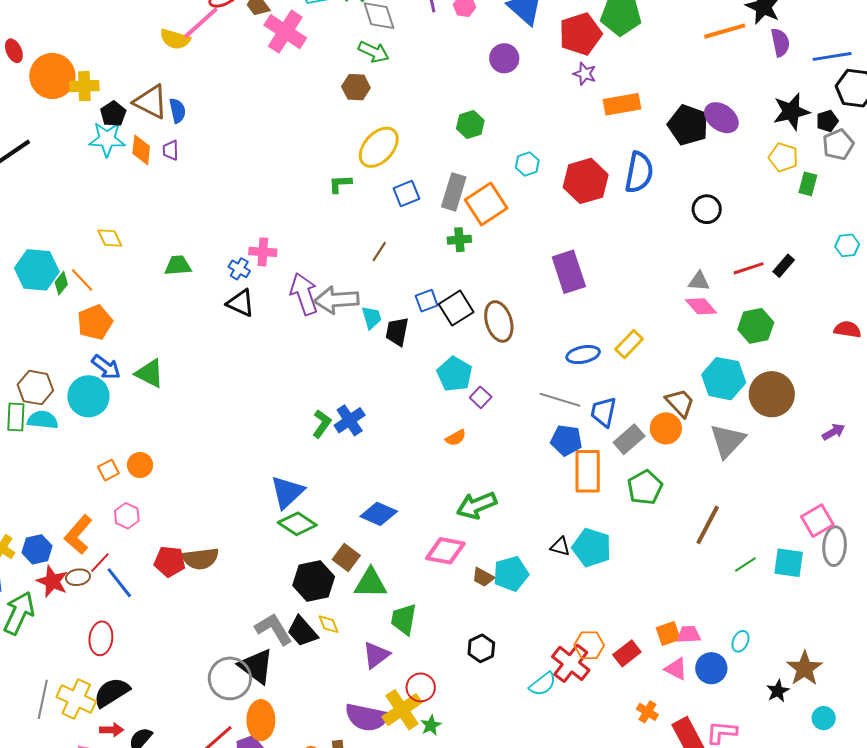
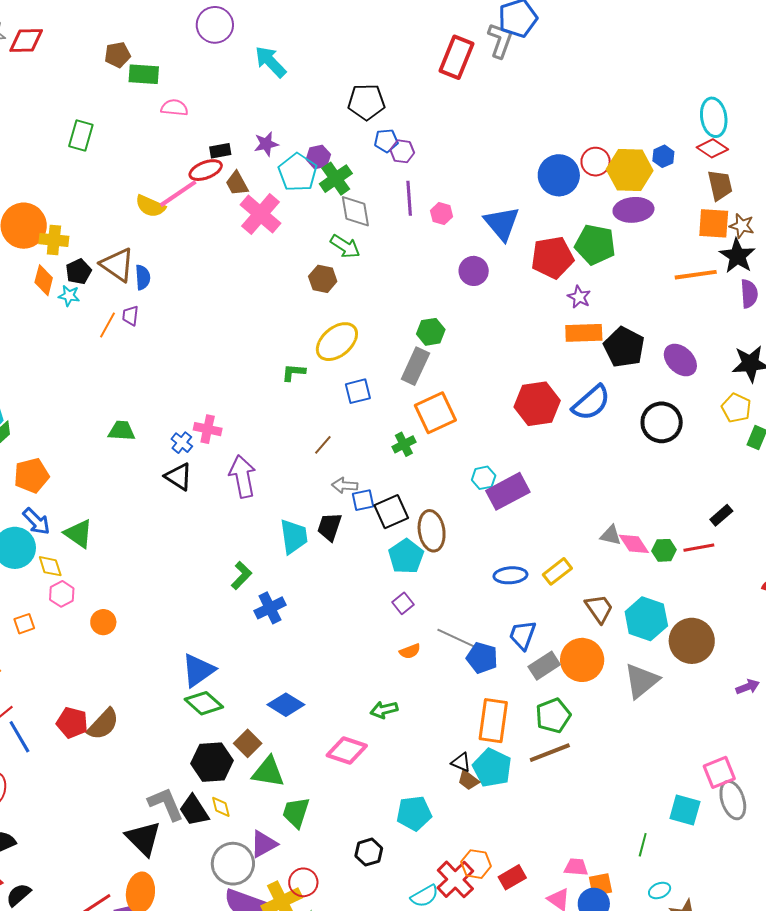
purple star: (585, 74) -> (579, 297), moved
black pentagon: (688, 125) -> (624, 347), moved
cyan star: (107, 139) -> (69, 296), size x0.6
orange diamond: (141, 150) -> (44, 280), moved
cyan hexagon: (527, 164) -> (484, 478), moved
blue semicircle: (639, 172) -> (591, 403), turned 30
gray rectangle: (454, 192) -> (415, 366), moved
black circle: (707, 209) -> (662, 422), moved, size x1.4
yellow diamond: (110, 238) -> (50, 566), moved
green cross: (459, 240) -> (404, 444), turned -30
red line: (749, 268) -> (699, 548), moved
purple rectangle: (569, 272) -> (508, 491), turned 72
orange line: (82, 280) -> (108, 325), moved, turned 64
gray triangle: (699, 281) -> (611, 535), moved
gray arrow: (336, 300) -> (345, 485), moved, size x0.6
cyan trapezoid: (372, 318) -> (294, 536), moved, size x1.5
green hexagon: (756, 326) -> (664, 550), moved, size x0.7
cyan pentagon: (455, 374) -> (406, 556), moved
gray line: (560, 400) -> (457, 638), moved
brown trapezoid: (680, 403) -> (599, 609), moved
green L-shape: (322, 424) -> (241, 575), moved
orange circle: (666, 428) -> (582, 660), size x1.4
orange semicircle: (456, 438) -> (410, 651), moved
orange circle: (140, 465) -> (103, 622), moved
orange rectangle: (588, 471) -> (493, 721), moved
green arrow: (477, 505) -> (384, 710), size x0.7
pink hexagon: (127, 516) -> (62, 594), moved
brown line: (708, 525) -> (550, 753), moved, turned 33
gray ellipse: (835, 546) -> (733, 800), turned -30
brown semicircle: (201, 559) -> (103, 724), turned -48
green line: (745, 565) -> (643, 845), moved, turned -50
cyan pentagon: (511, 574) -> (414, 813), moved
brown trapezoid: (483, 577) -> (468, 780), moved
orange square: (668, 634) -> (600, 885), moved
cyan ellipse: (740, 641) -> (660, 891), moved, turned 35
gray circle: (230, 678) -> (233, 864), moved

